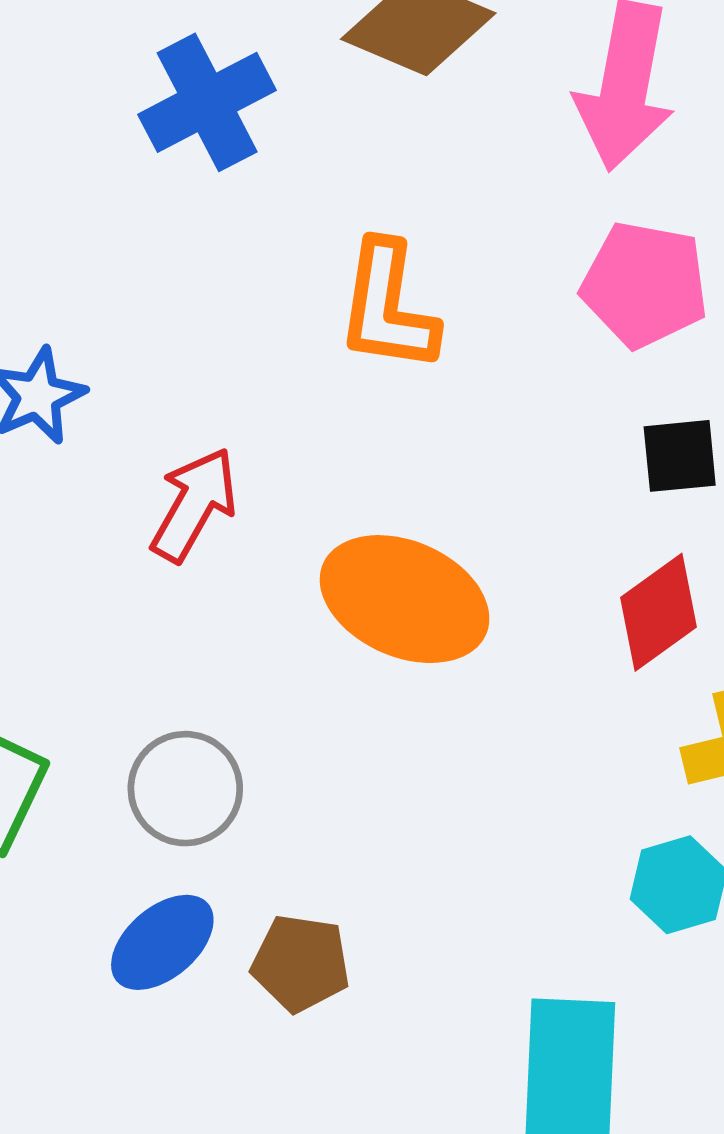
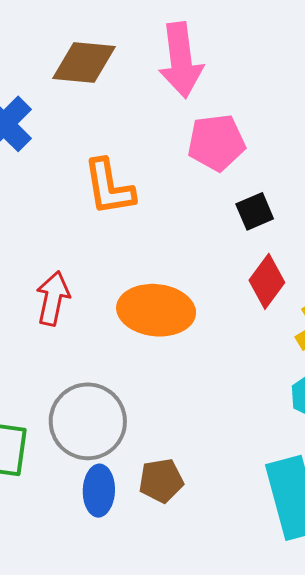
gray circle: (185, 789) -> (88, 421), size x1.5
blue ellipse: (162, 942) -> (99, 491), turned -30

